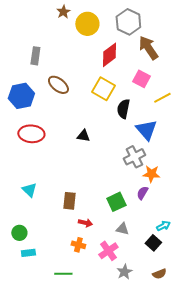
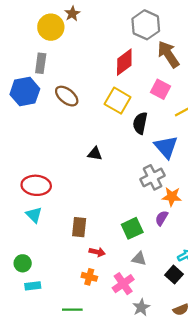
yellow circle: (87, 24) -> (51, 27), moved
blue hexagon: (21, 96) -> (25, 92), moved
red ellipse: (31, 134) -> (36, 185), moved

